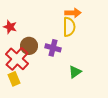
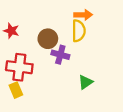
brown circle: (29, 46) -> (48, 39), moved
red cross: (17, 59) -> (19, 67), turned -35

